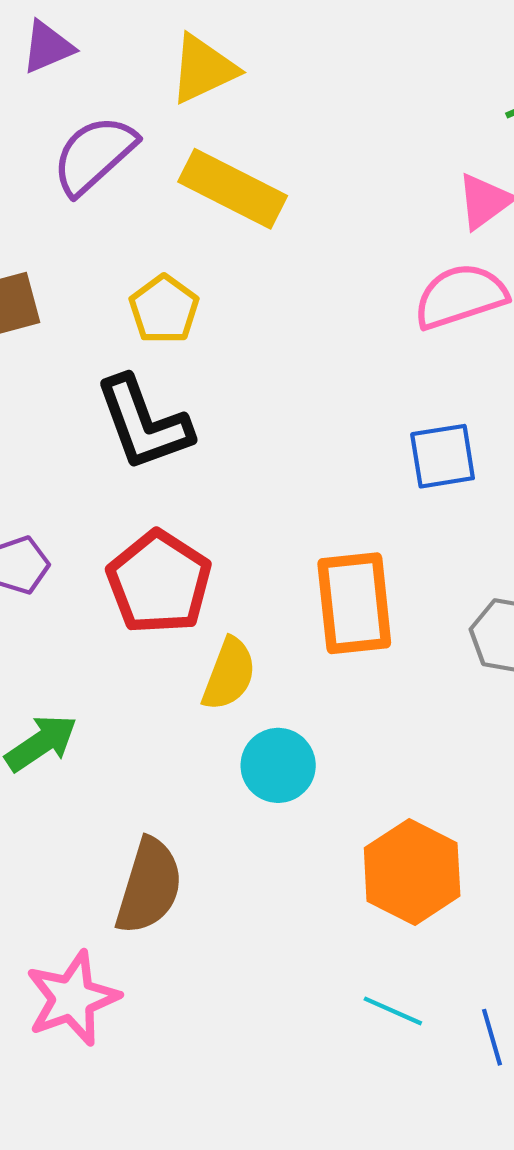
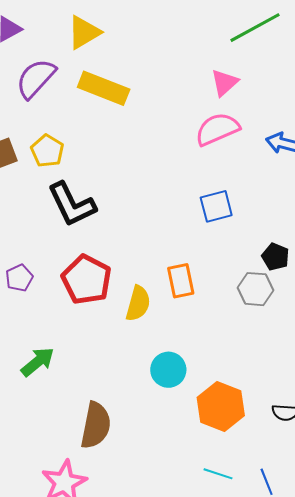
yellow pentagon: (164, 309) -> (47, 151), moved
orange rectangle: (354, 603) -> (181, 281), size x0.7
yellow semicircle: (229, 674) -> (138, 303), moved
cyan circle: (278, 765) -> (168, 370), moved

